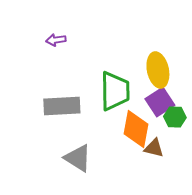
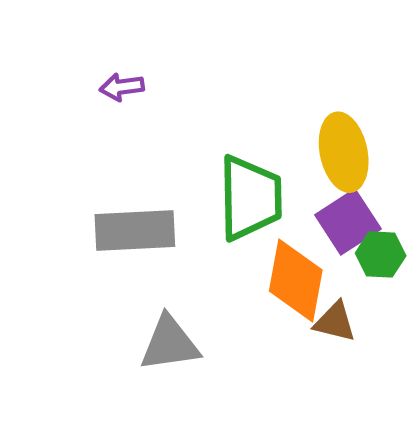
gray triangle: (78, 158) -> (170, 344), turned -40

